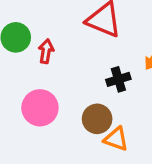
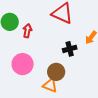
orange triangle: (116, 139) -> (50, 85), moved

